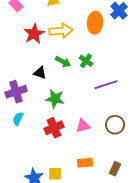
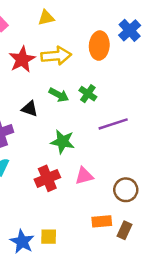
green star: (55, 99) -> (63, 142), moved
brown circle: (115, 125) -> (126, 190), moved
orange rectangle: (85, 163) -> (102, 221), moved

